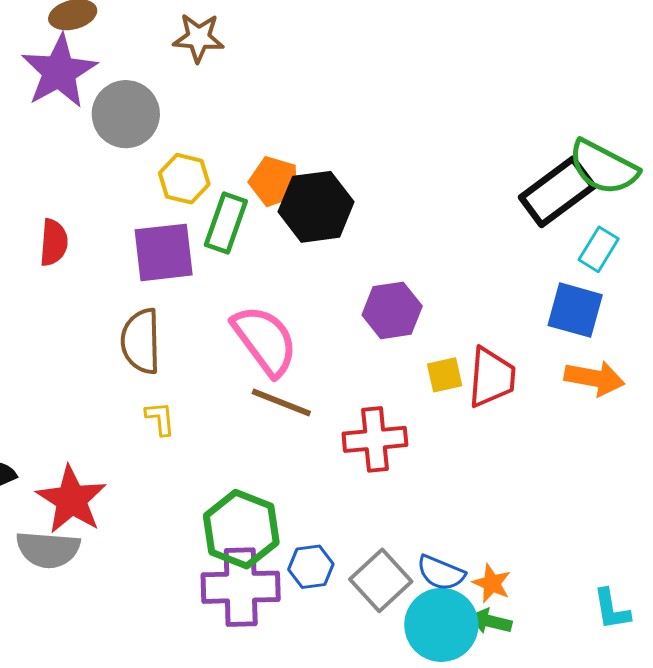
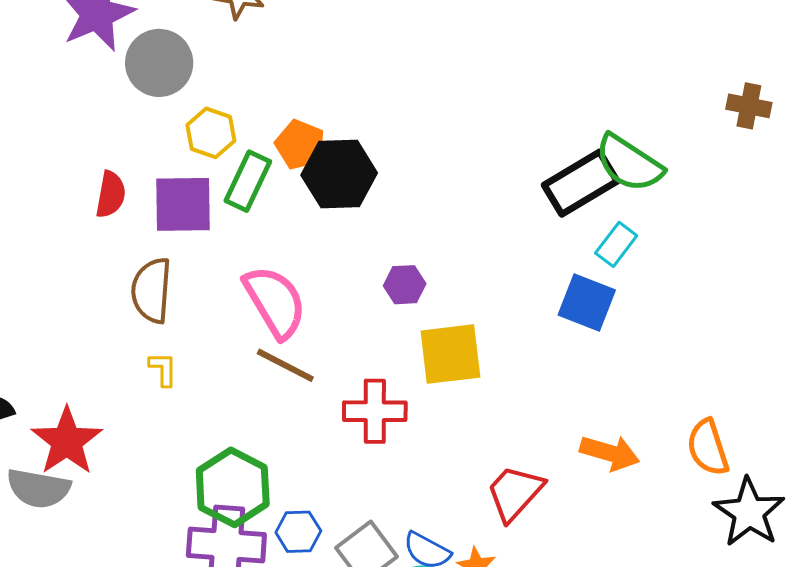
red semicircle: (54, 243) -> (111, 194), moved
purple hexagon: (392, 310) -> (405, 285), size x0.7
yellow square: (445, 375) -> (450, 354), size x1.8
red trapezoid: (492, 377) -> (515, 493), moved, turned -148
orange arrow: (595, 378) -> (610, 453), moved

